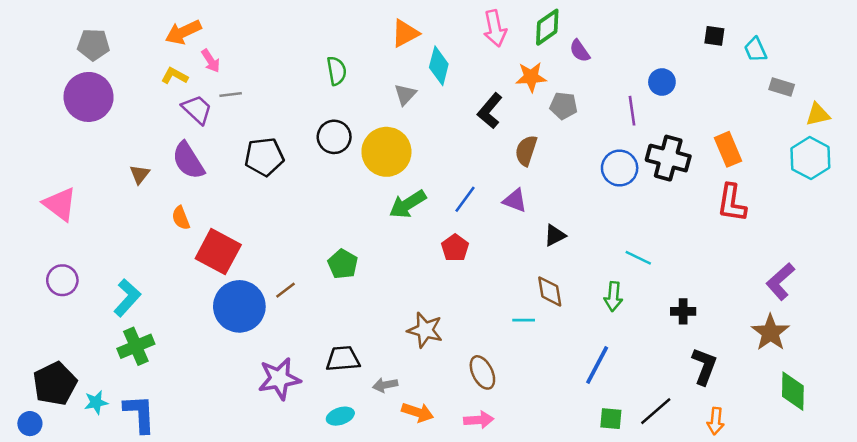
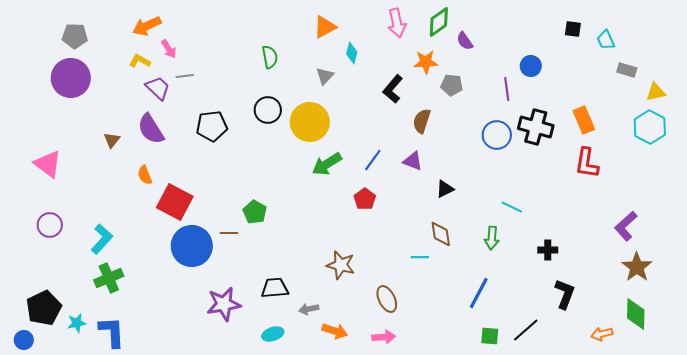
cyan diamond: (439, 66) -> (352, 53), size x0.7
green pentagon: (343, 264) -> (255, 212), moved
brown line: (285, 290) -> (229, 233), turned 36
brown star: (770, 333) -> (637, 267), moved
orange arrow: (716, 421) -> (602, 334), moved, turned 70

